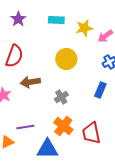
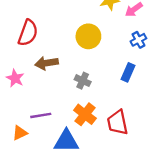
gray cross: (61, 97) -> (83, 81), turned -32

